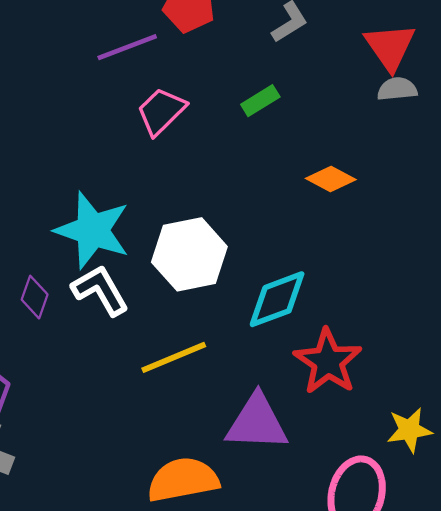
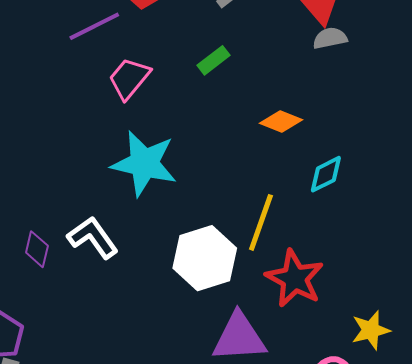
cyan star: (92, 230) -> (144, 163), moved
white hexagon: (189, 254) -> (205, 258), moved
cyan diamond: (277, 299) -> (326, 174), moved, size x0.7
yellow line: (174, 357) -> (261, 222), moved, turned -42

